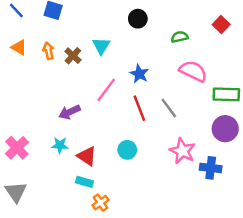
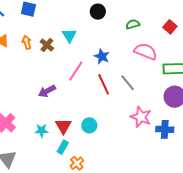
red square: (221, 25) -> (170, 27), moved
cyan star: (60, 145) -> (42, 131), moved
cyan circle: (127, 150) -> (89, 125), moved
red triangle: (87, 156) -> (63, 126), turned 30
cyan rectangle: (84, 182) -> (63, 147), turned -72

